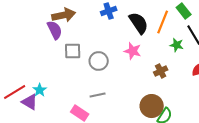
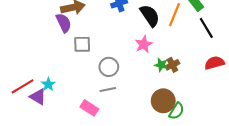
green star: (177, 45) -> (161, 65), moved
pink star: (133, 51) -> (144, 44), turned 30
gray circle: (99, 61) -> (109, 67), moved

